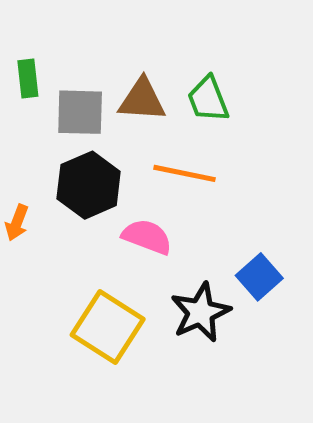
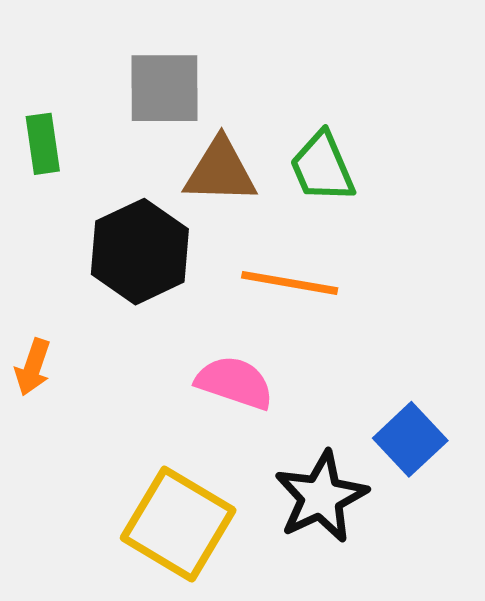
gray square: (80, 112) -> (164, 88), moved
black hexagon: (89, 185) -> (140, 252), moved

